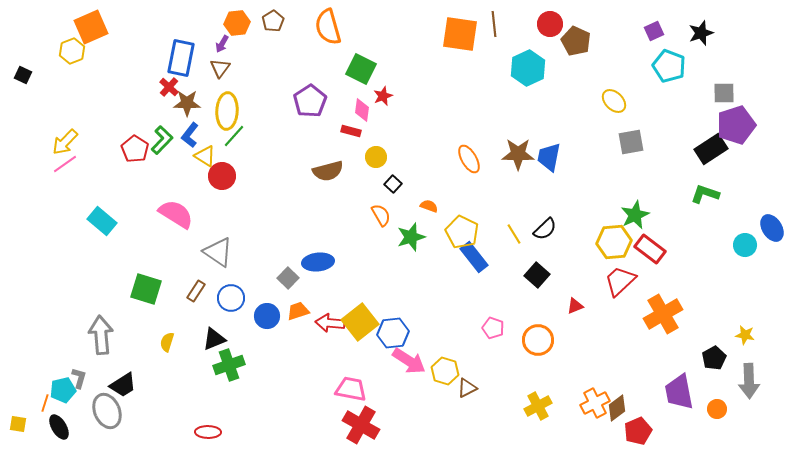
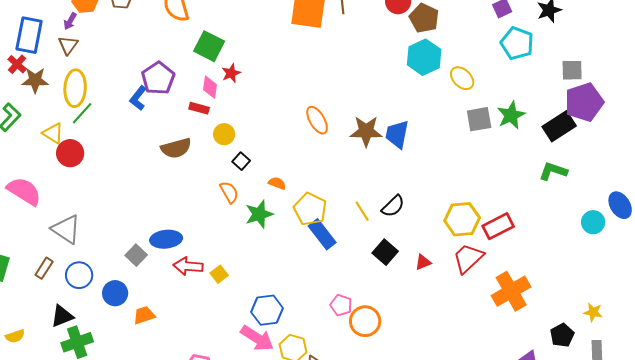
cyan hexagon: (528, 68) -> (424, 57), moved
blue L-shape: (190, 135) -> (138, 98), moved
orange ellipse: (469, 159) -> (317, 120), moved
green star: (635, 215) -> (511, 115), moved
red rectangle: (650, 249) -> (498, 226), turned -64
red triangle: (575, 306) -> (423, 262), moved
orange trapezoid: (298, 311) -> (144, 315), moved
yellow square: (360, 322) -> (219, 274), moved, size x0.5
red arrow: (330, 323) -> (188, 266), moved
blue hexagon: (393, 333) -> (267, 310), moved
orange circle: (538, 340) -> (365, 321), moved
yellow semicircle: (167, 342) -> (15, 336), moved, turned -126

